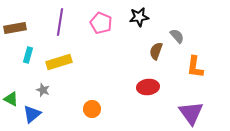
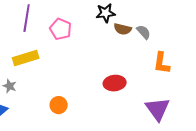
pink pentagon: (101, 23) -> (61, 29), moved
brown semicircle: (156, 51) -> (123, 29), moved, turned -96

